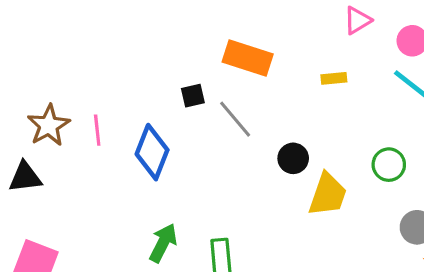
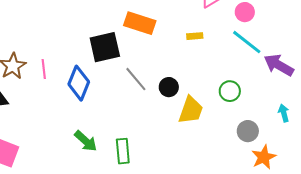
black square: (193, 96) -> (105, 47), size x2.0
gray line: (235, 119) -> (136, 79), moved
green arrow: (163, 243) -> (86, 141), turned 105

